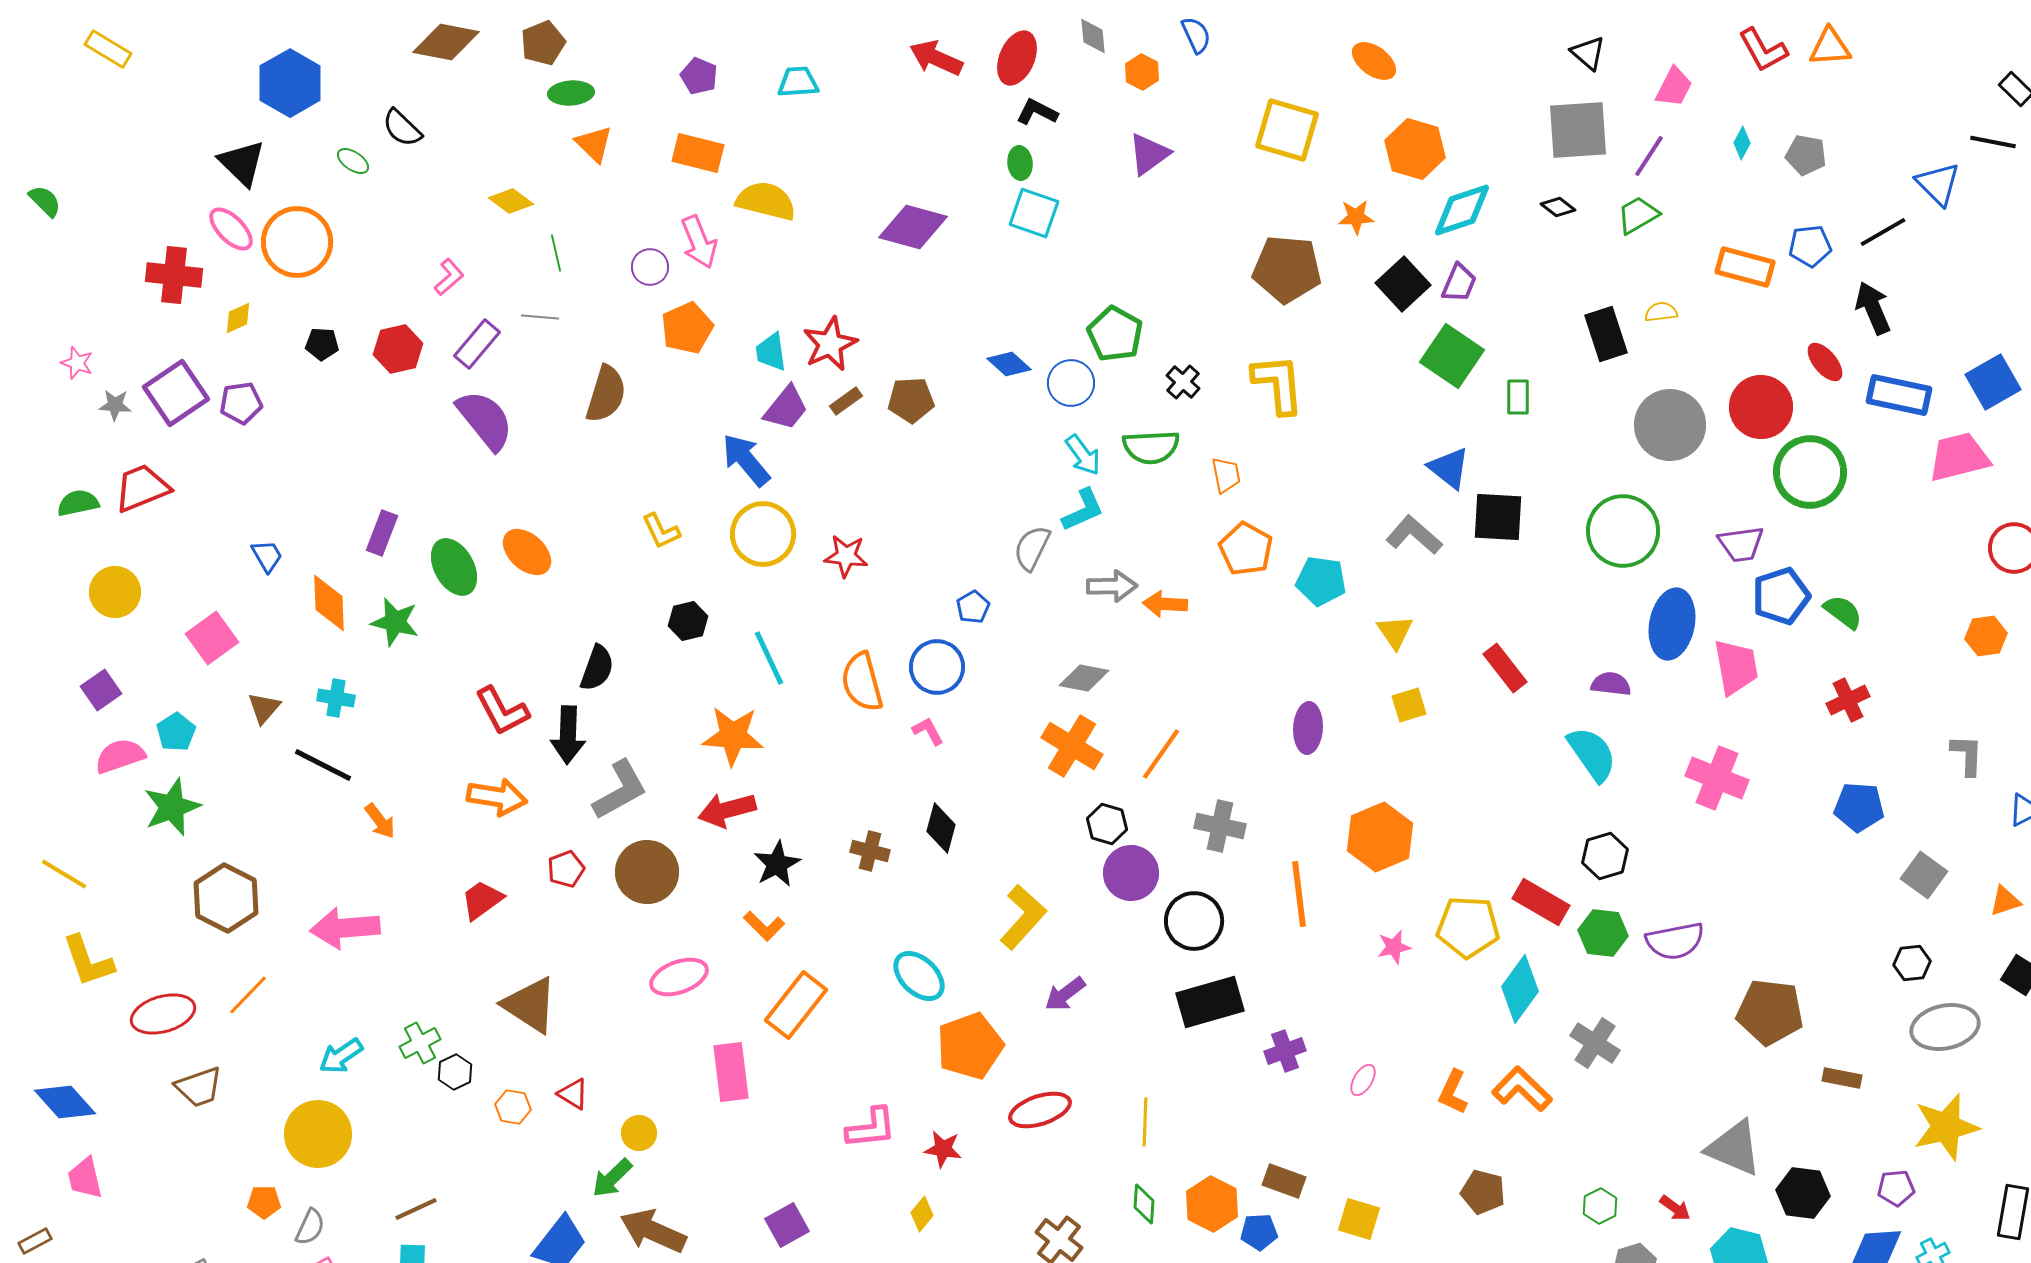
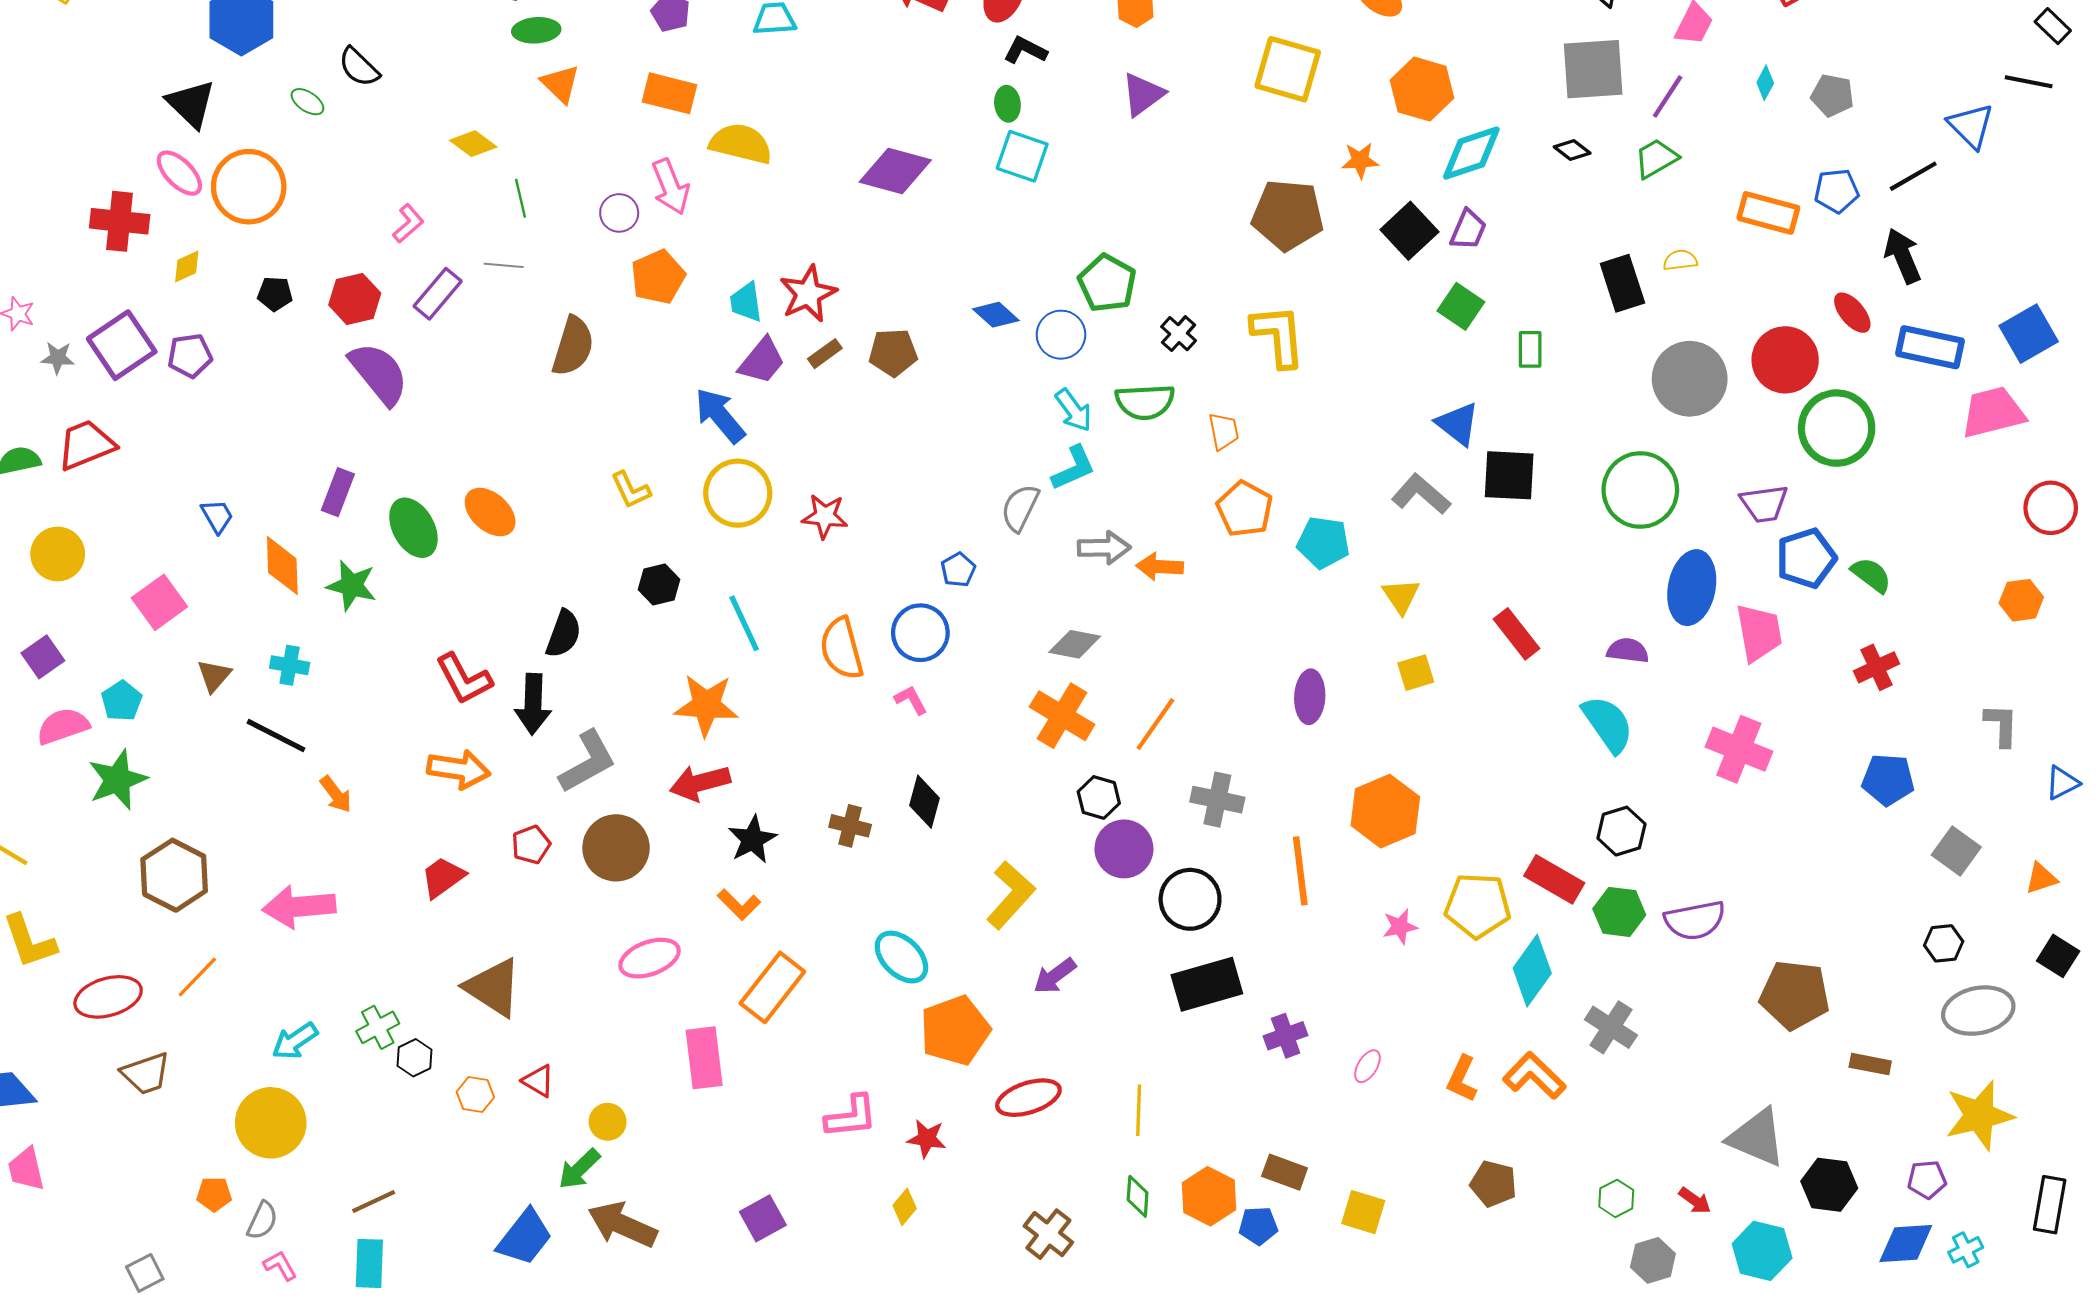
green square: (1452, 356) -> (1461, 306), size x0.7
purple semicircle: (485, 420) -> (379, 373), moved

